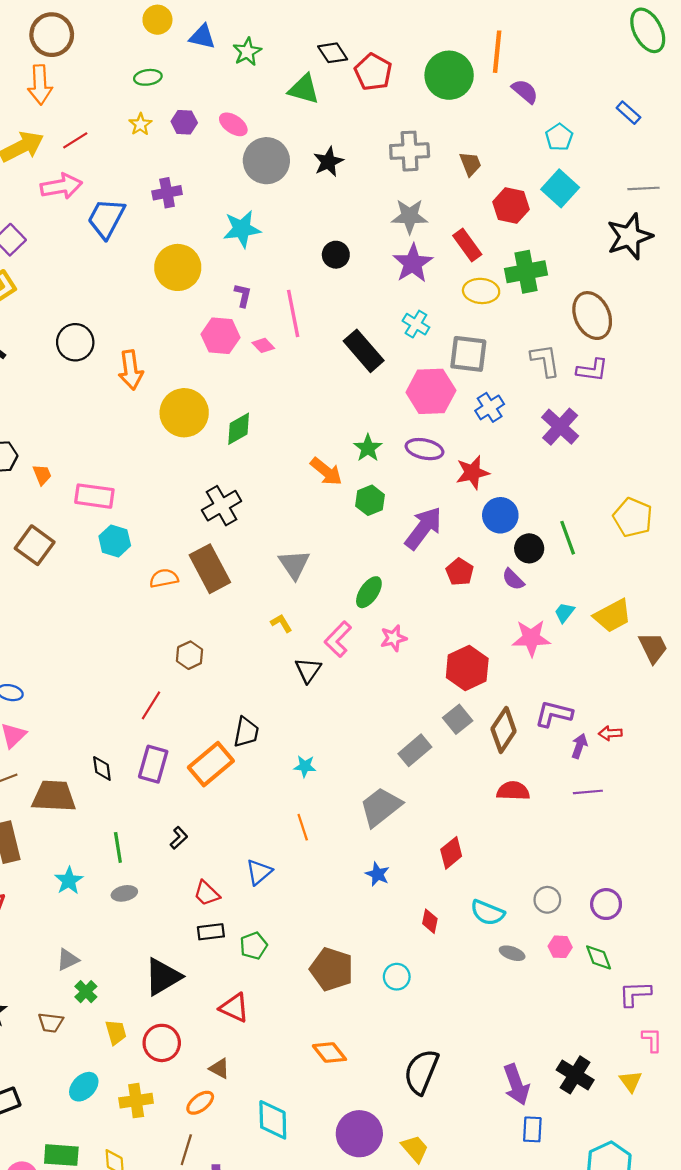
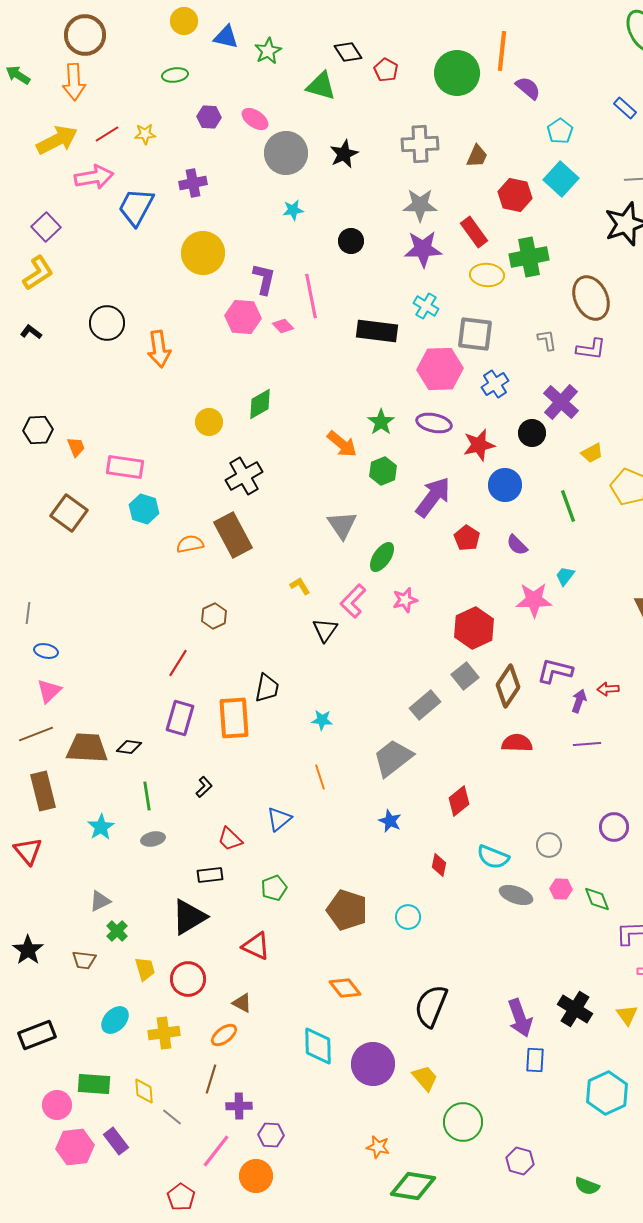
red pentagon: (373, 72) -> (386, 70), size x0.7
yellow star: (140, 124) -> (145, 134), moved, turned 30
brown trapezoid: (470, 164) -> (477, 156), turned 45
cyan star: (242, 229) -> (293, 210), moved, size x0.6
purple star: (413, 263) -> (423, 249), turned 30
purple L-shape: (243, 295) -> (264, 279), size x1.4
black rectangle: (364, 351) -> (377, 331), turned -42
gray L-shape: (545, 360) -> (547, 340), size x0.7
yellow circle: (184, 413) -> (209, 422), moved, size x0.6
black circle: (529, 548) -> (532, 433), moved
gray triangle: (294, 564) -> (342, 525), moved
yellow trapezoid: (612, 616) -> (592, 453), moved, size x0.6
orange rectangle: (211, 764) -> (234, 718), turned -54
black diamond: (102, 768) -> (129, 747), moved, turned -75
purple circle: (606, 904) -> (614, 827), moved
black rectangle: (211, 932) -> (210, 875), moved
gray ellipse: (512, 953) -> (516, 895), size x1.4
cyan diamond: (273, 1120) -> (318, 1046), moved

